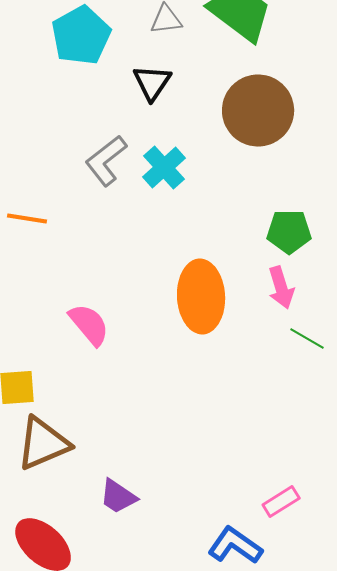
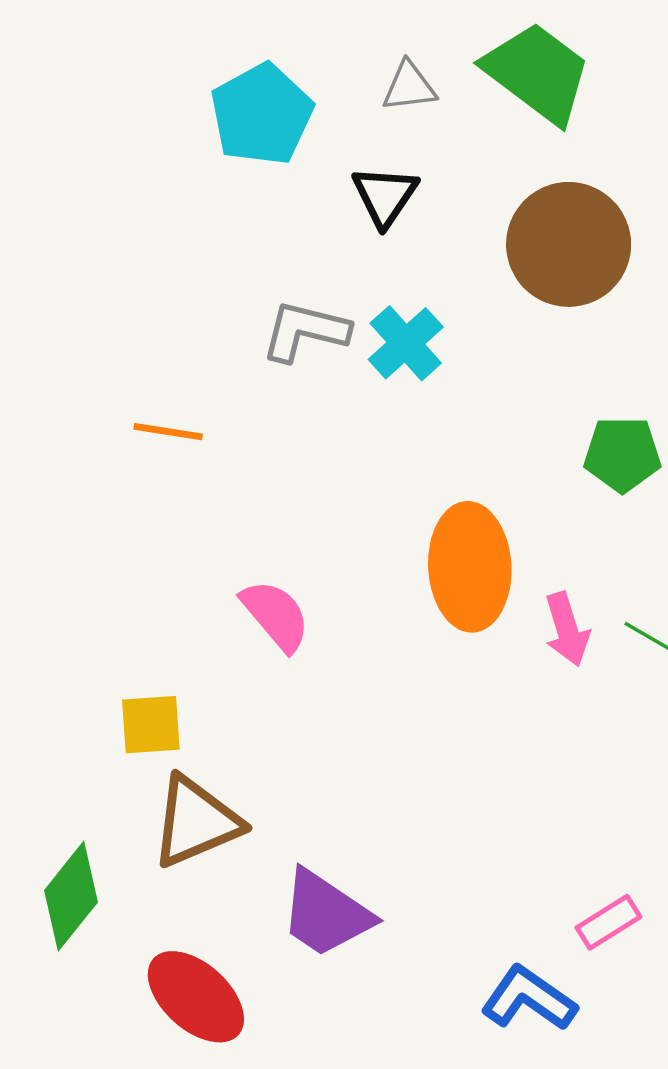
gray L-shape: (106, 161) -> (305, 331), turned 52
pink arrow: (281, 288) -> (567, 629), moved
purple trapezoid: (118, 497) -> (326, 914), size x1.5

